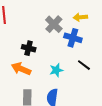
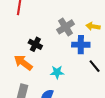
blue cross: (73, 38) -> (81, 45), turned -30
black line: (84, 65) -> (95, 66), moved

